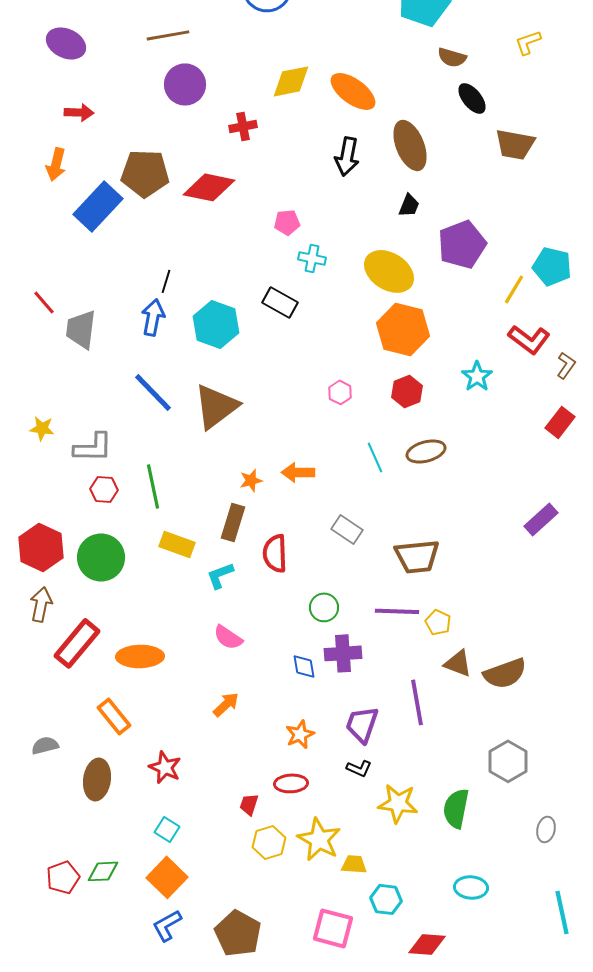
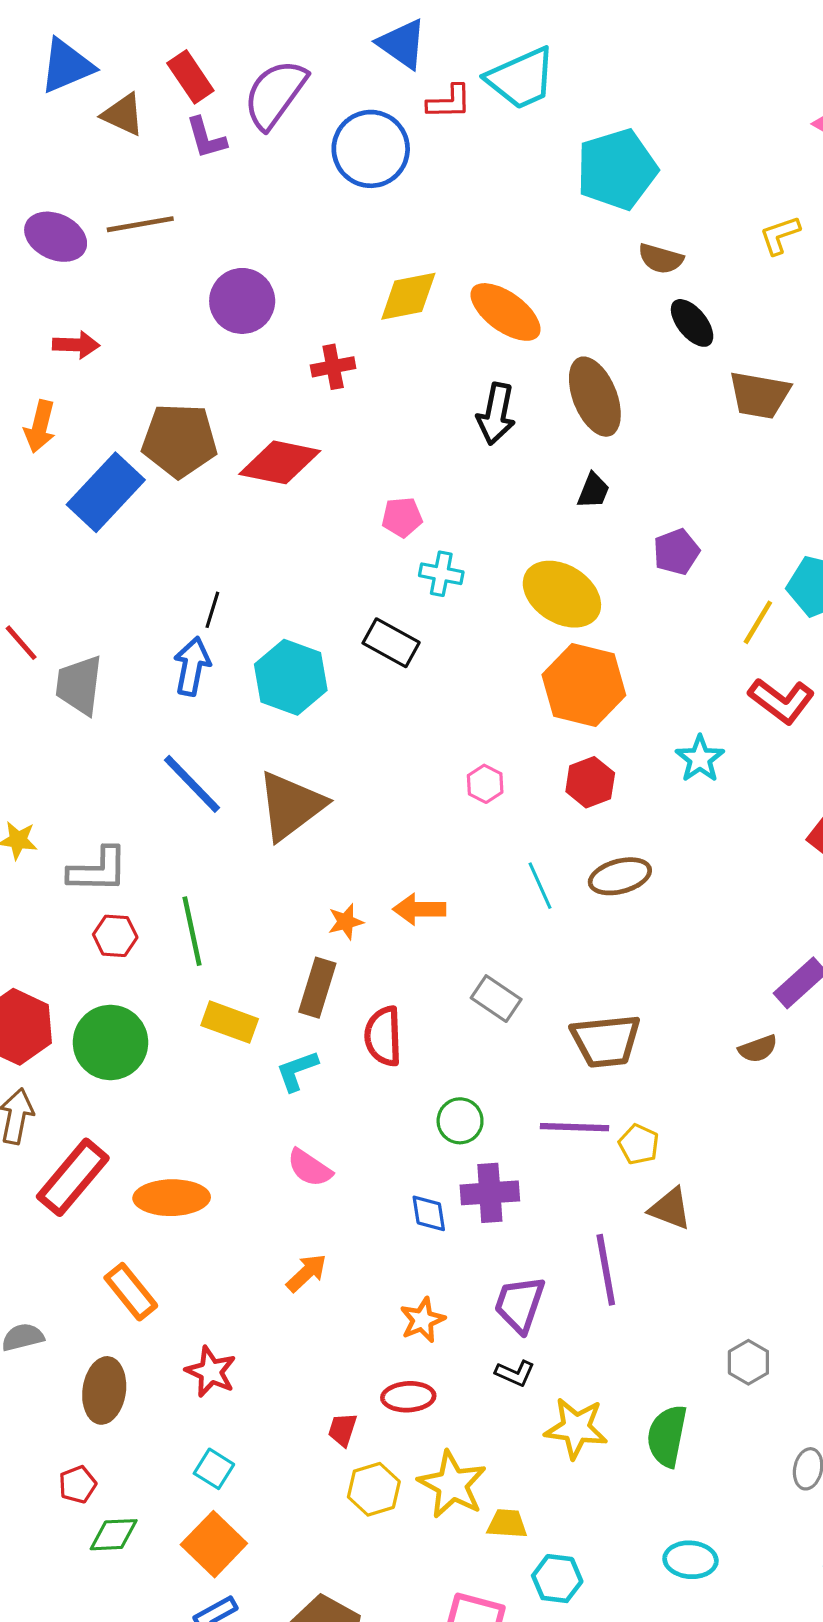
brown line: (168, 35) -> (140, 224), moved
purple pentagon: (462, 244) -> (676, 552), size x0.6
brown semicircle: (505, 673) -> (758, 1049), moved, size x0.6
gray hexagon: (508, 761) -> (748, 1362), size x0.7
red pentagon: (63, 877) -> (78, 1485), moved, size x0.7

